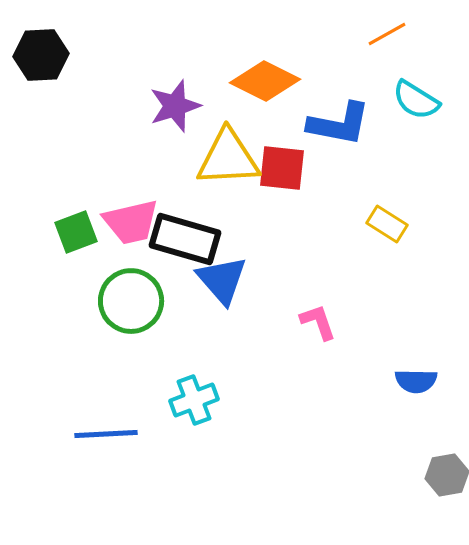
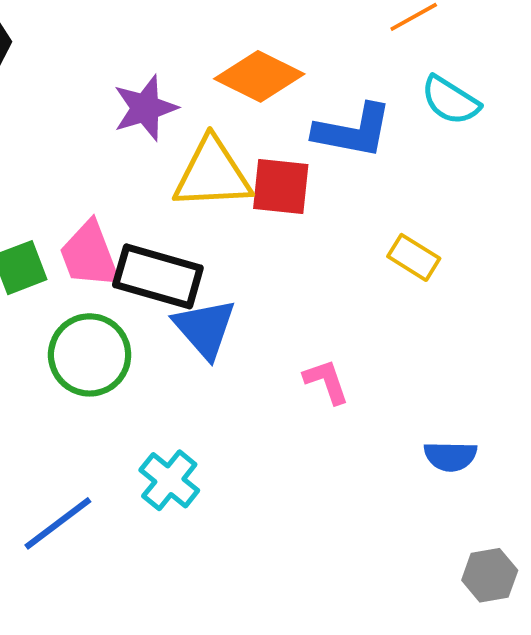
pink trapezoid: (131, 222) -> (90, 255), turned 82
cyan cross: (194, 400) -> (169, 480), turned -30
blue line: (106, 434) -> (58, 523), turned -34

